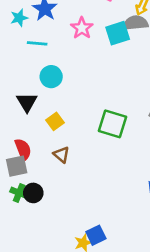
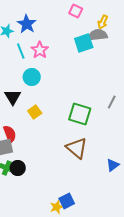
pink star: (82, 28) -> (40, 50), moved
cyan line: (37, 43) -> (21, 51), turned 63
brown triangle: (61, 155) -> (77, 148), moved, size x1.6

